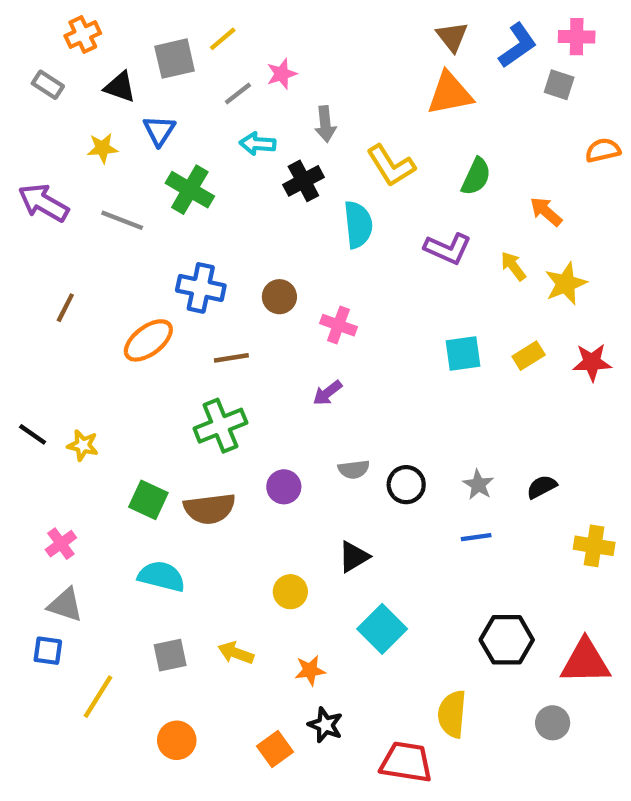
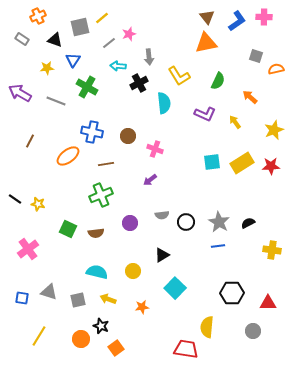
gray square: (559, 85) -> (256, 56), moved
yellow star: (566, 284) -> (274, 130), moved
yellow rectangle: (529, 356) -> (242, 163), size x1.6
gray star: (478, 485) -> (219, 222), size x1.5
brown semicircle: (210, 509) -> (96, 233), size x0.7
pink cross: (61, 544) -> (28, 249), size x1.5
cyan semicircle: (161, 576) -> (97, 272), moved
gray triangle: (65, 605) -> (49, 292), moved
red triangle: (585, 662) -> (268, 303), size x0.7
yellow line: (98, 697) -> (39, 336), moved
black star: (325, 725) -> (101, 326), moved
orange square: (275, 749) -> (116, 348), moved

